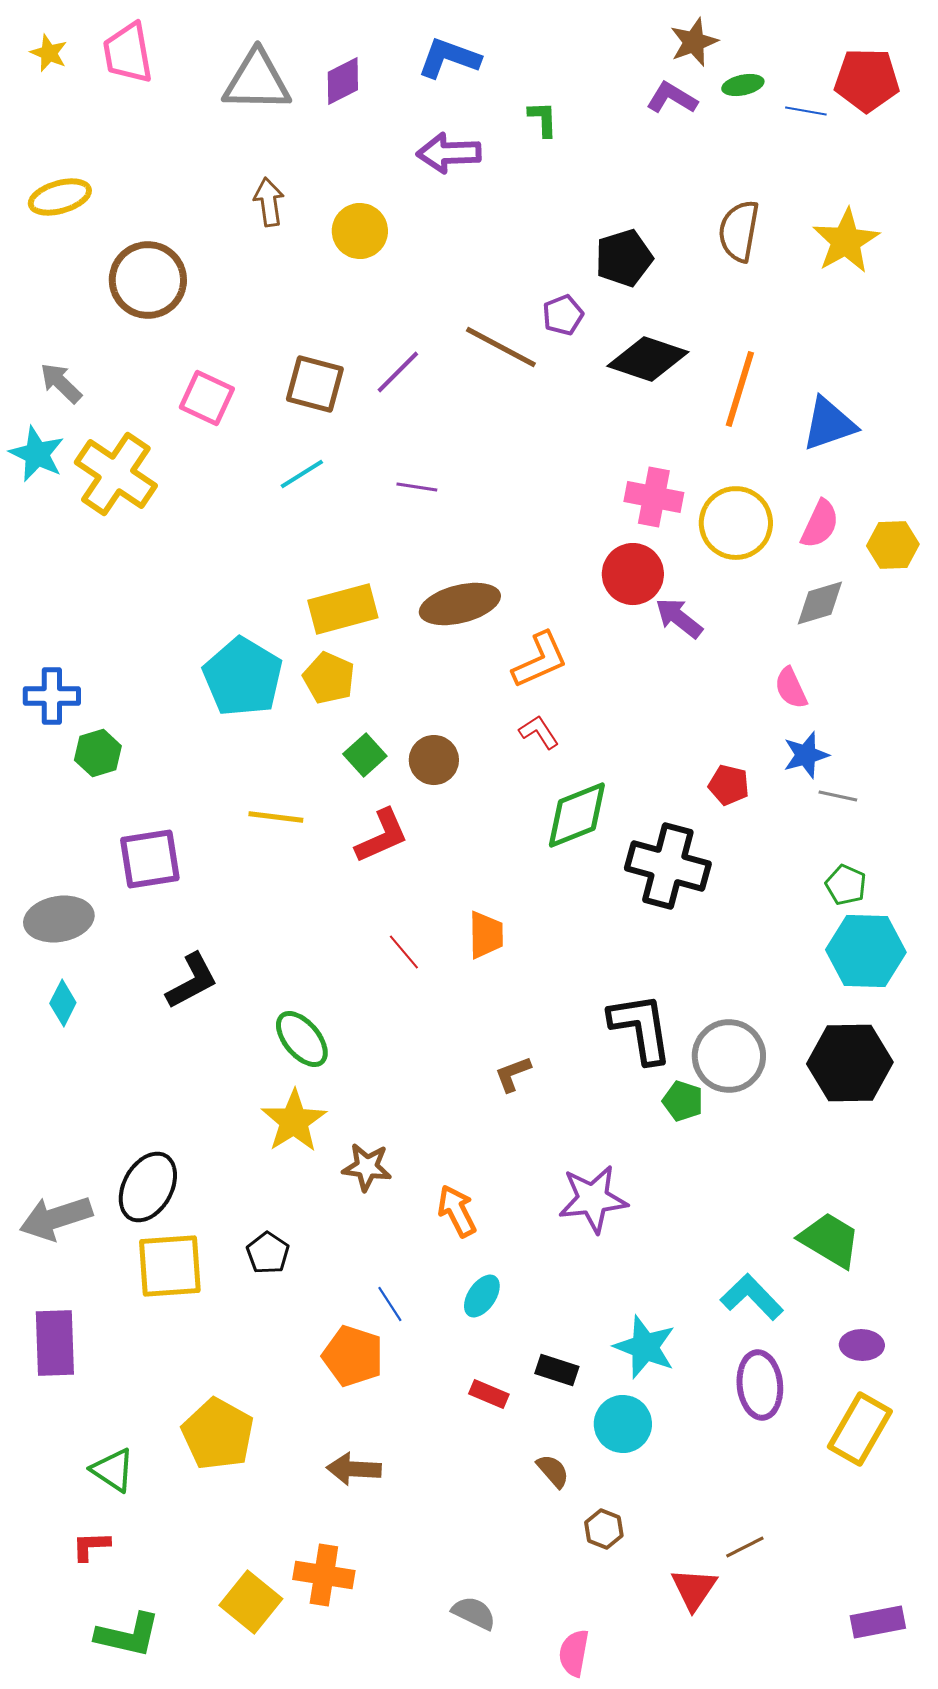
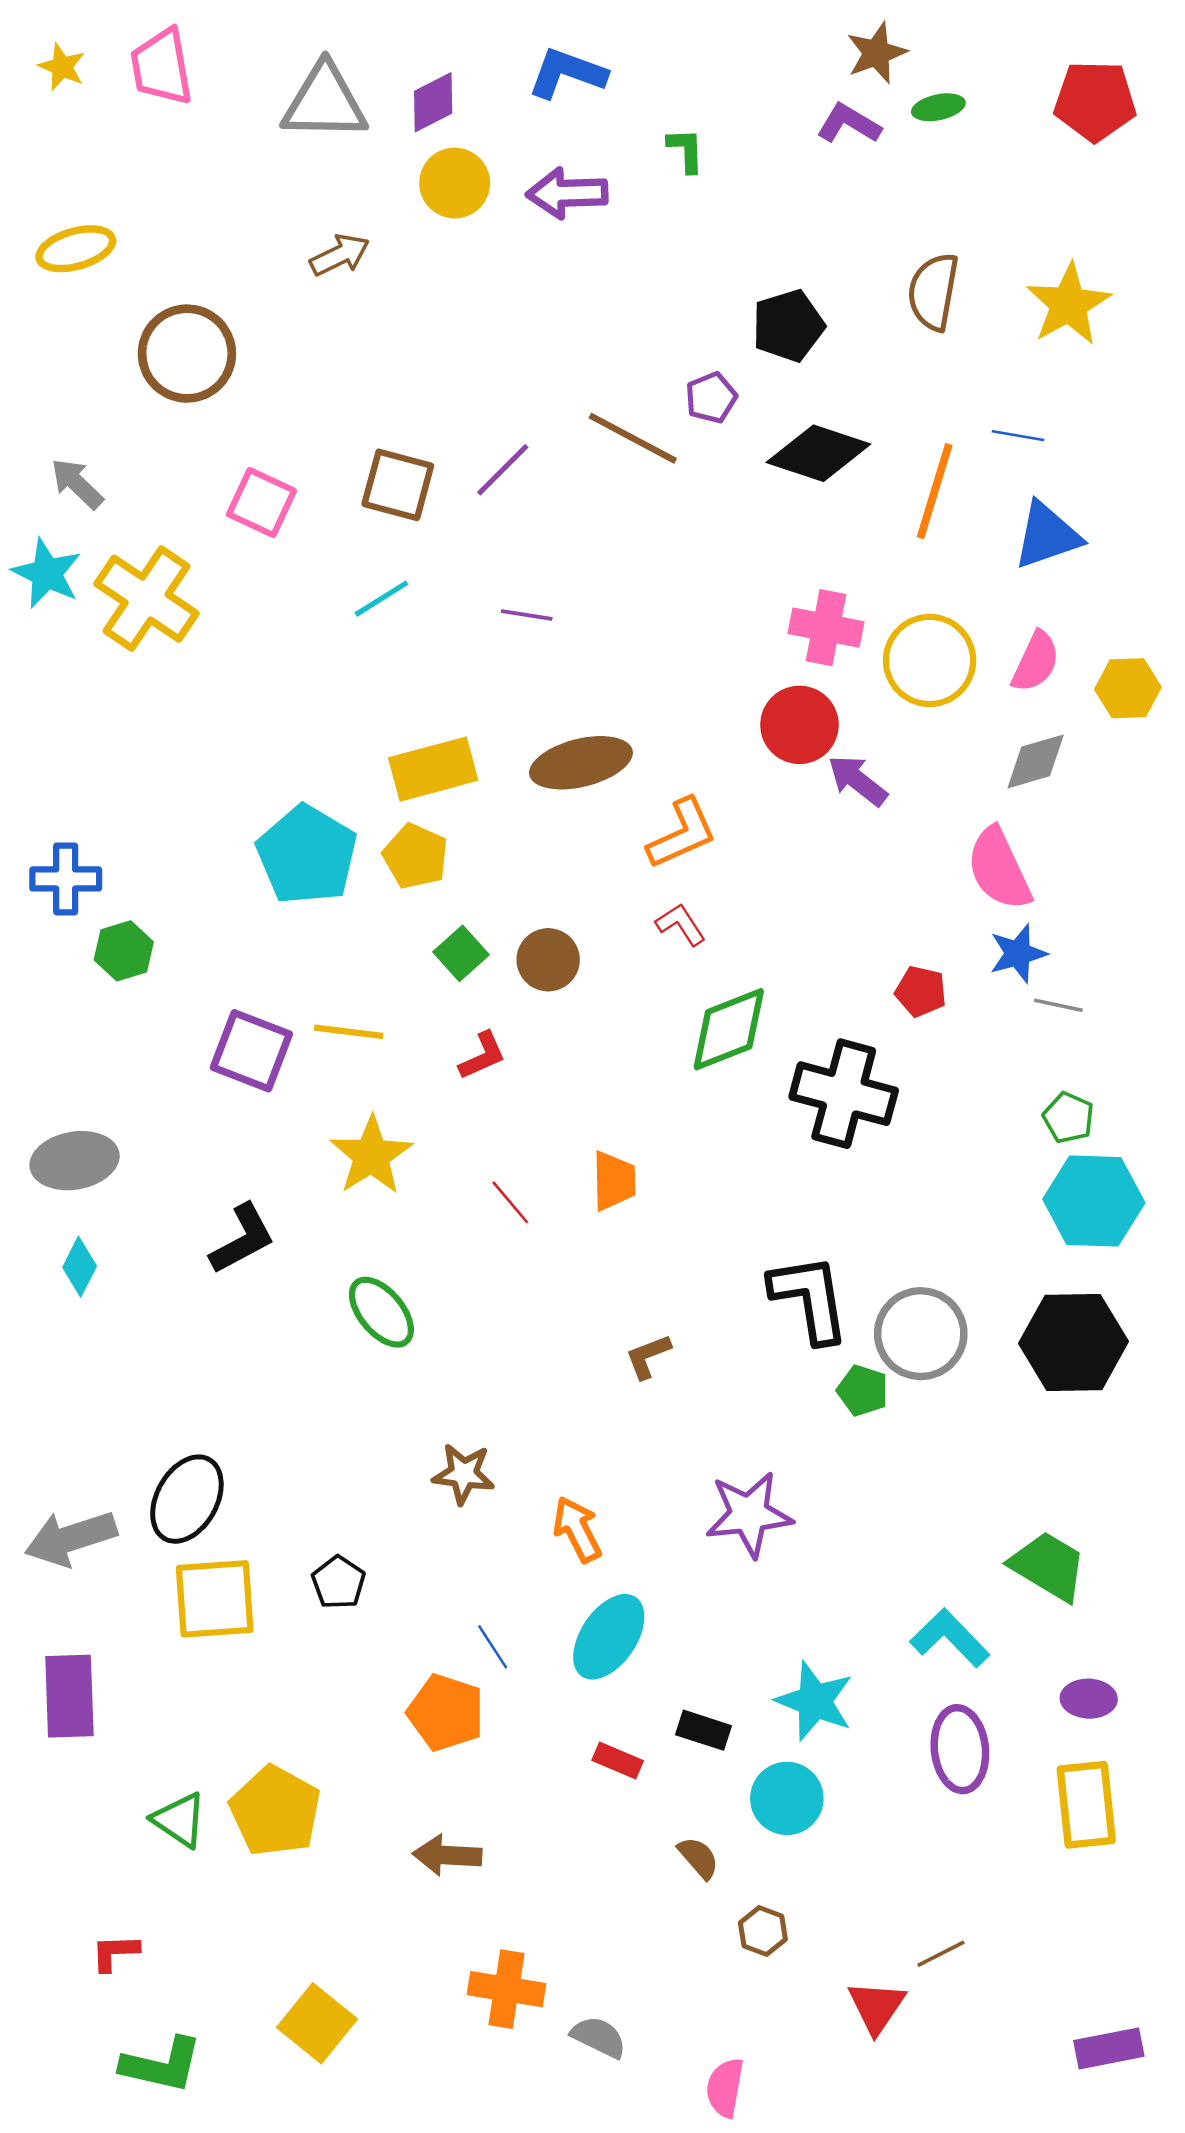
blue line: (806, 111) -> (1018, 436), moved
brown arrow: (269, 202) -> (340, 255), turned 72
yellow circle: (360, 231) -> (455, 183), moved
pink semicircle: (791, 688) -> (999, 869), size x1.6
red L-shape: (382, 836) -> (482, 1056), size x0.7
purple square: (150, 859) -> (251, 1051), moved, turned 30
yellow star: (294, 1121) -> (371, 1156), moved
cyan ellipse: (482, 1296) -> (609, 1637), size x1.6
yellow rectangle: (860, 1429) -> (1086, 1805), turned -36
green triangle: (113, 1470) -> (179, 1820), moved
orange cross: (324, 1575) -> (506, 1989), moved

